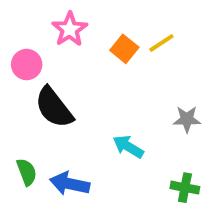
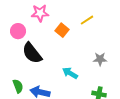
pink star: (70, 29) -> (40, 13), turned 30
orange square: (124, 49) -> (62, 30), moved

